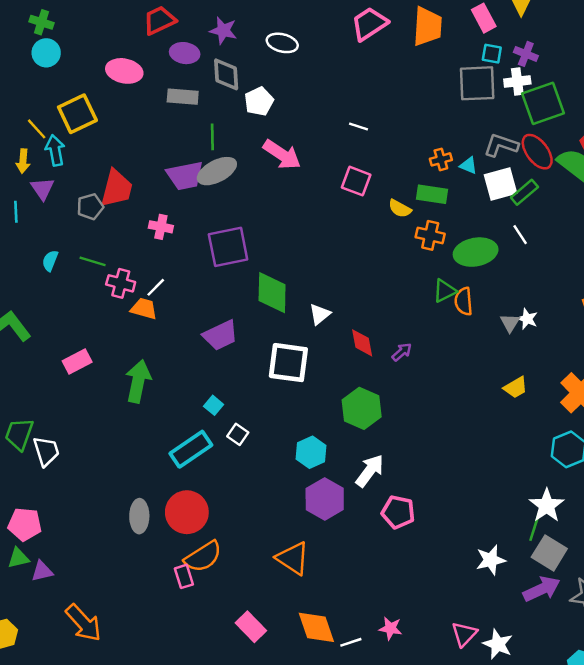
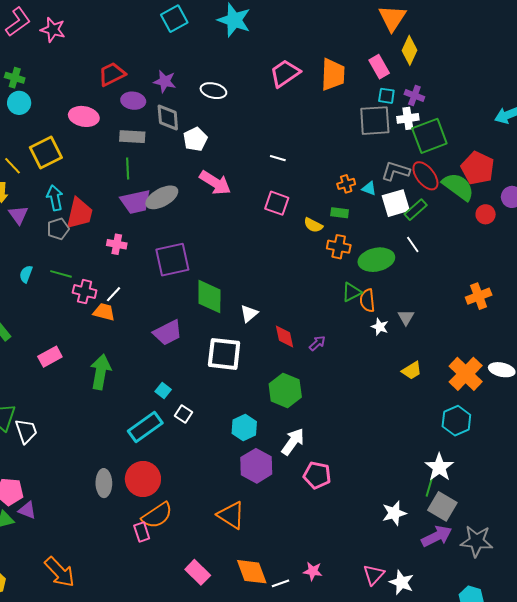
green line: (212, 137) -> (128, 169), moved
cyan arrow: (55, 150) -> (55, 198), moved
green rectangle: (432, 194) -> (340, 213), size x0.7
white star: (527, 319) -> (380, 327), moved
purple triangle: (42, 571) -> (27, 510), moved, turned 36

